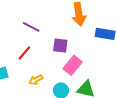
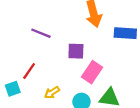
red line: (24, 53) -> (29, 71), moved

